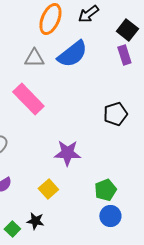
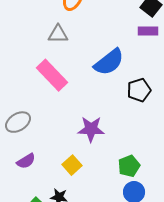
blue semicircle: (72, 54) -> (109, 62), moved
purple rectangle: (124, 55) -> (148, 31), turned -72

